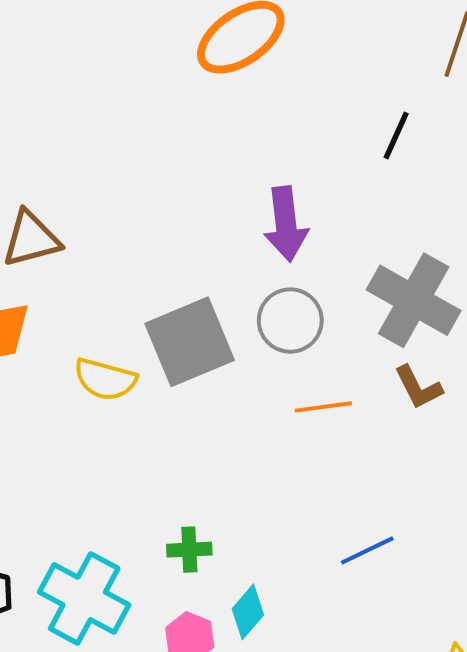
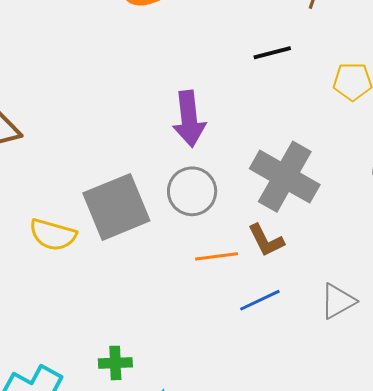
black line: (396, 135) -> (272, 53), turned 51
brown L-shape: (418, 387) -> (266, 240), moved
blue line: (367, 550) -> (260, 300), moved

